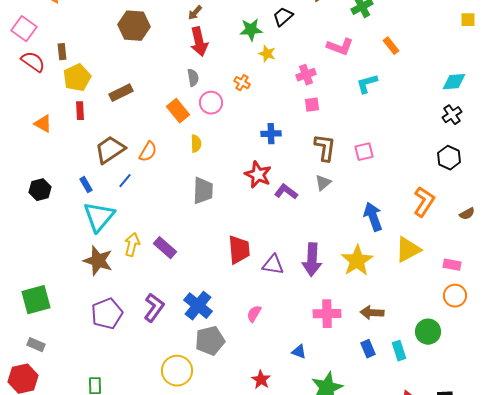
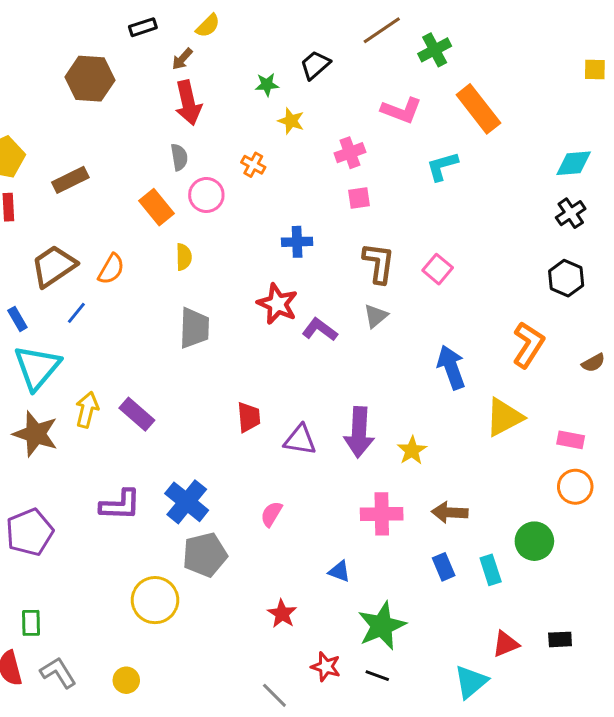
green star: (251, 30) -> (267, 85), size x0.7
orange rectangle: (391, 46) -> (478, 109), size x1.8
pink square: (364, 152) -> (438, 269), turned -36
red trapezoid: (239, 250) -> (249, 417), size x0.7
yellow star: (357, 261) -> (412, 450), moved, size x0.6
purple L-shape: (154, 308) -> (120, 505), turned 56
purple pentagon: (107, 314) -> (30, 532), moved

